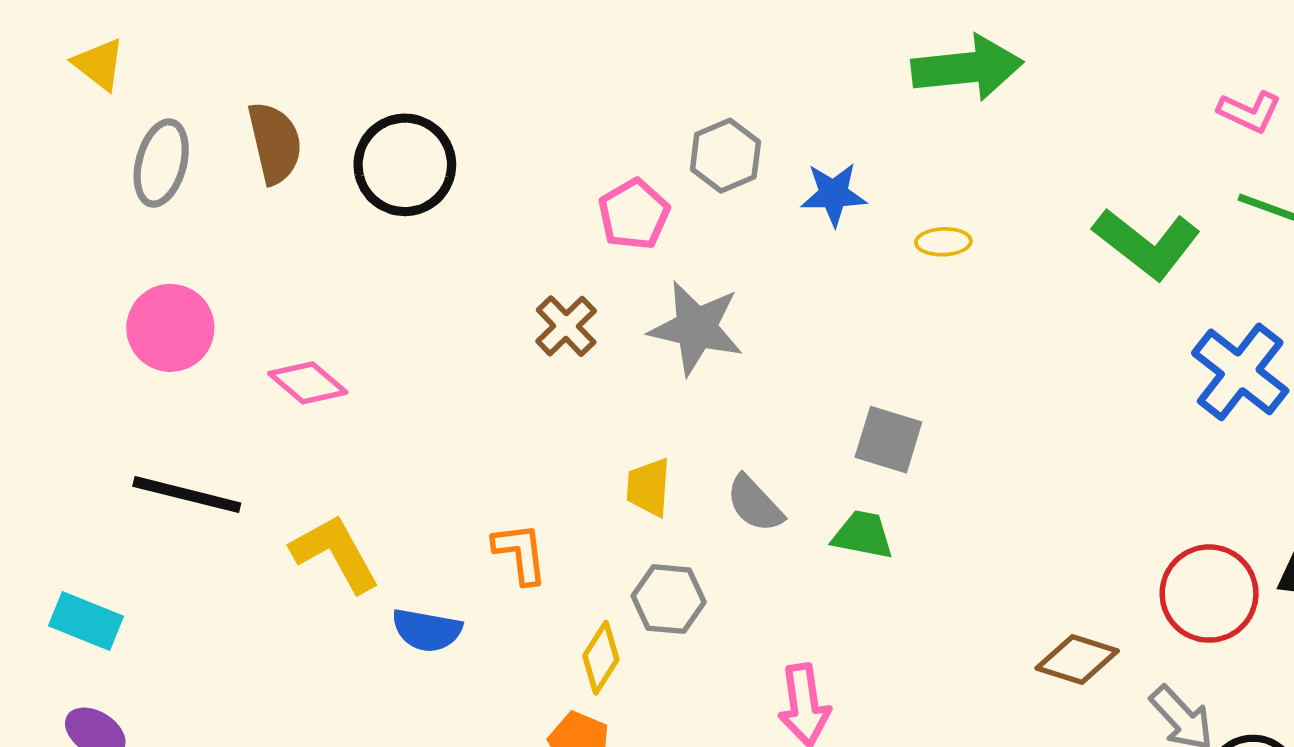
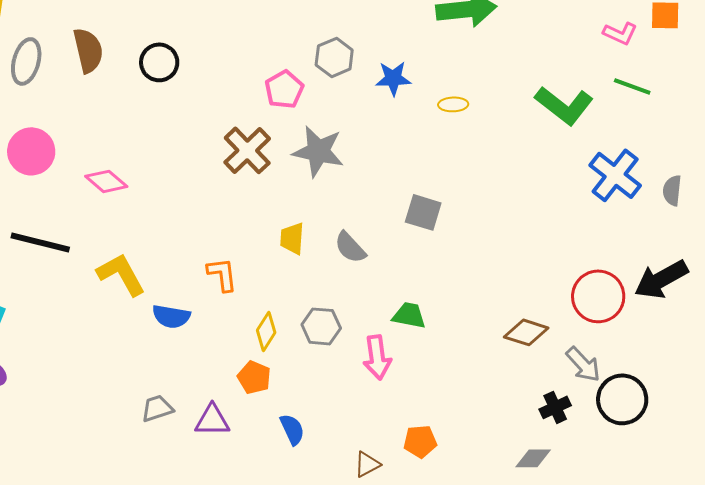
black circle: (405, 165) -> (159, 62), size x0.7
brown cross: (566, 326) -> (247, 150), size x1.4
green trapezoid: (863, 535) -> (409, 315), moved
gray hexagon: (669, 599) -> (321, 326), moved

